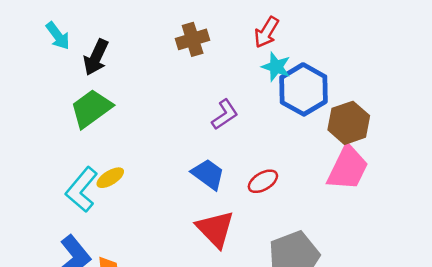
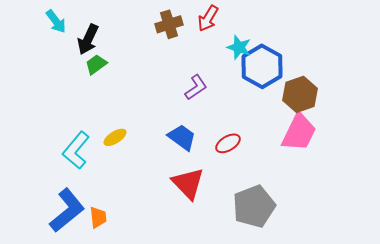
red arrow: (267, 32) -> (208, 18), moved
green trapezoid: (91, 109) -> (96, 64), moved, size x0.6
yellow ellipse: (110, 178) -> (115, 137), moved

